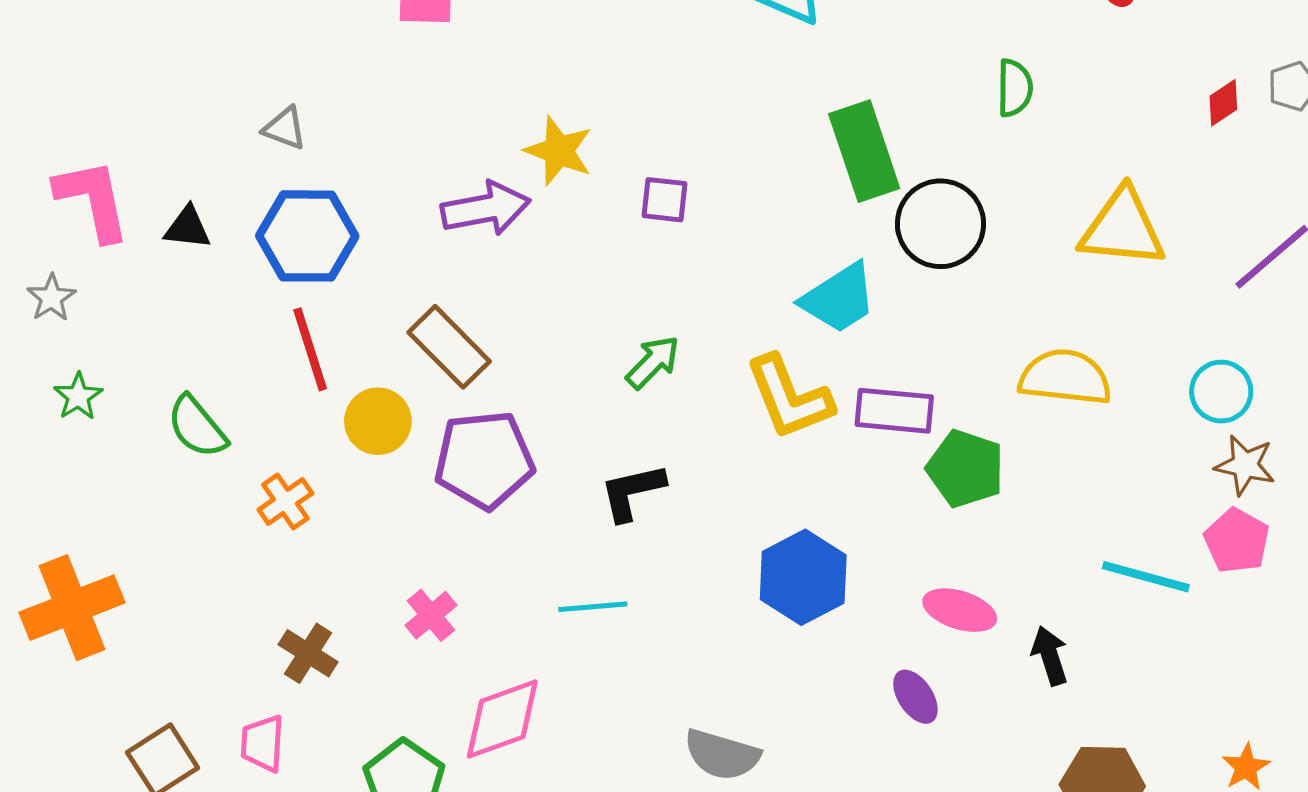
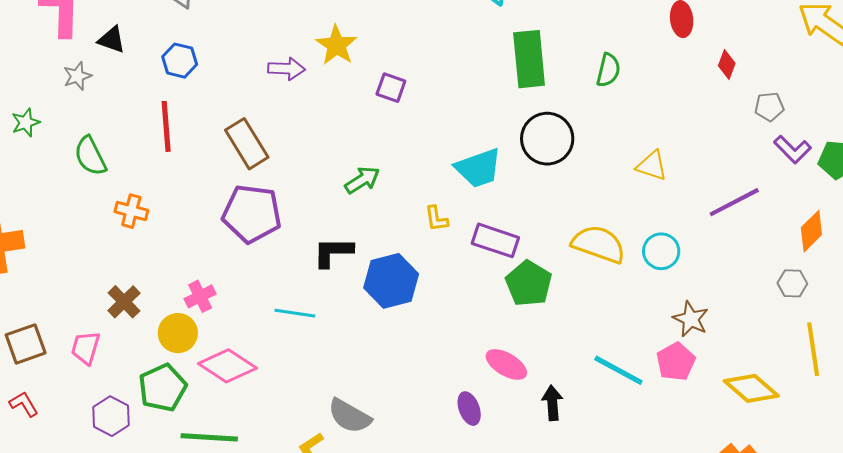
red diamond: (1223, 103) -> (727, 64), moved, turned -48
green rectangle: (864, 151) -> (529, 59), moved
purple arrow: (486, 209) -> (286, 69), size x0.7
yellow triangle: (1123, 228) -> (652, 166), size x0.6
blue hexagon: (307, 236) -> (180, 61), size x0.6
gray star: (51, 298) -> (77, 76), moved
cyan circle: (1221, 392) -> (661, 251), moved
yellow L-shape: (789, 397) -> (436, 219), size x0.5
yellow circle: (378, 421) -> (178, 333), moved
orange cross: (285, 501) -> (131, 211), turned 36
blue hexagon: (803, 577) -> (391, 281), moved
pink diamond: (502, 719) -> (227, 366), turned 40

